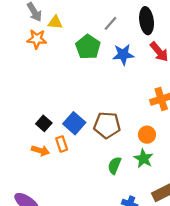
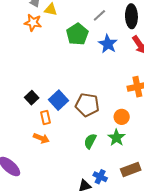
blue star: (123, 54) -> (108, 44), turned 30
orange arrow: (40, 151) -> (41, 138), moved

